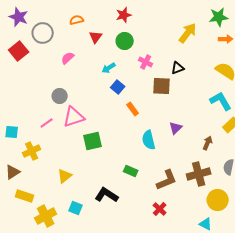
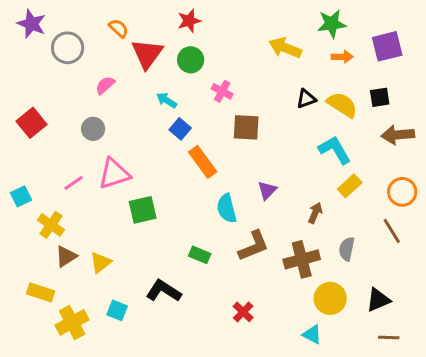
orange semicircle: (77, 20) -> (119, 28), turned 56
yellow arrow: (188, 33) -> (285, 48), turned -105
red triangle: (96, 37) -> (147, 54), size x1.6
red square: (19, 51) -> (32, 123), moved
cyan arrow: (109, 68) -> (167, 100), turned 64
black triangle: (178, 68) -> (306, 99), moved
gray circle: (60, 96) -> (93, 129), moved
orange rectangle: (133, 109) -> (203, 162), size x1.5
cyan square: (12, 132) -> (21, 196), turned -32
yellow cross: (32, 151) -> (51, 225), turned -30
brown triangle: (13, 172) -> (66, 256), moved
brown L-shape: (167, 180) -> (254, 246), moved

